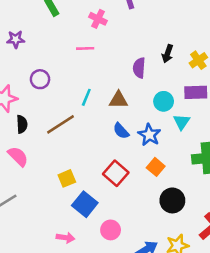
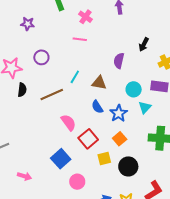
pink cross: (98, 19) -> (85, 17), moved
black arrow: (167, 54) -> (144, 44), moved
pink semicircle: (18, 156) -> (68, 122), moved
yellow square: (67, 178) -> (104, 159), moved
pink arrow: (65, 238) -> (24, 176), moved

